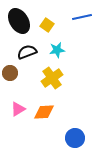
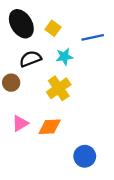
blue line: (82, 17) -> (93, 37), moved

